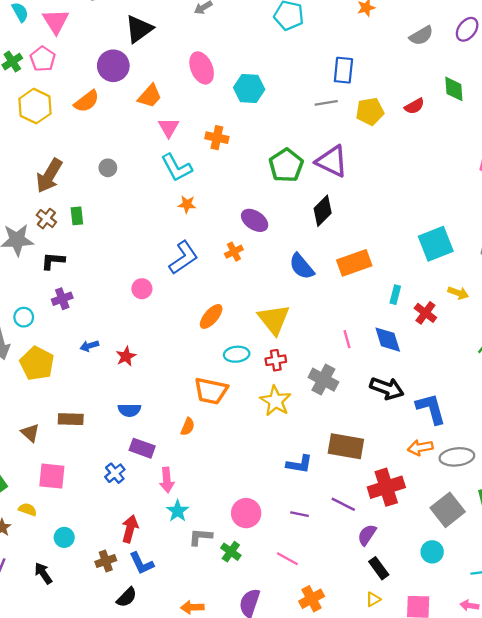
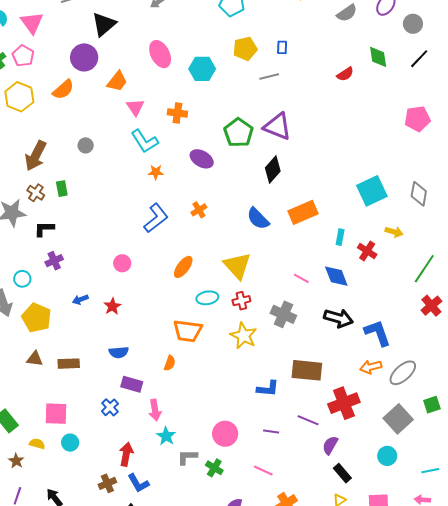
blue rectangle: (343, 70) -> (282, 47), size x0.6
yellow pentagon: (370, 111) -> (245, 49), moved
purple ellipse: (255, 220) -> (202, 159), moved
pink circle: (142, 289) -> (122, 263), moved
pink line: (347, 339) -> (301, 278), turned -42
brown triangle: (30, 433) -> (35, 359), moved, turned -30
gray ellipse: (457, 457) -> (403, 373), turned -32
cyan circle: (64, 537) -> (70, 443), moved

